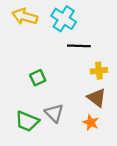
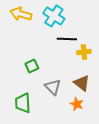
yellow cross: (99, 71) -> (84, 52), moved
gray triangle: (54, 113) -> (53, 87), moved
green trapezoid: (27, 121) -> (23, 103), turned 65

